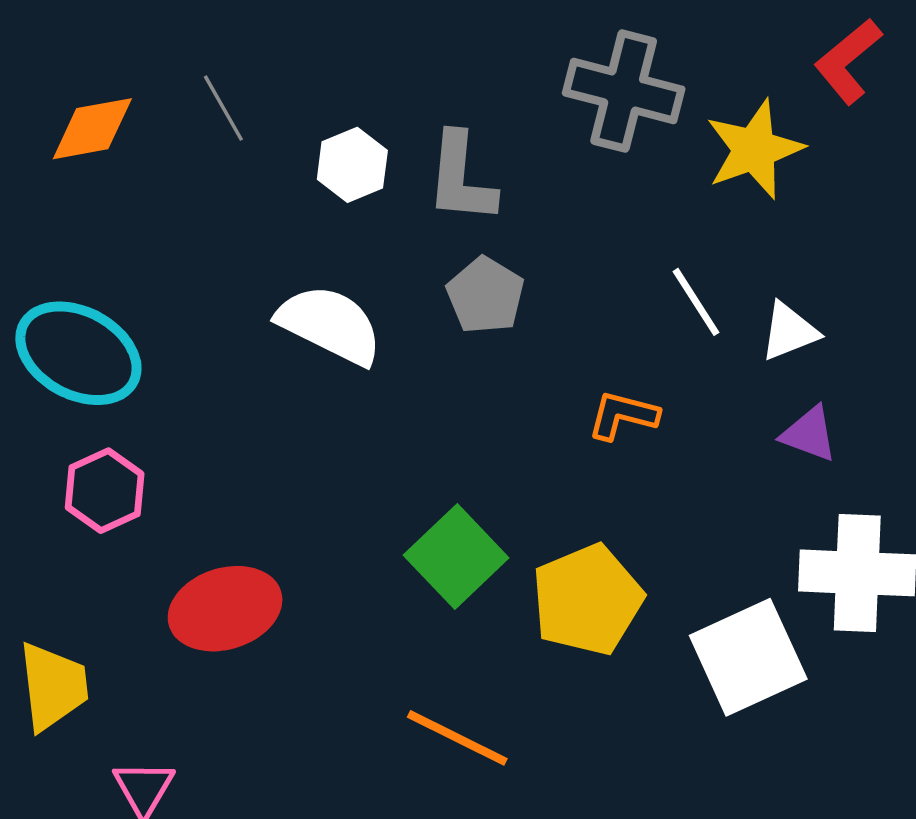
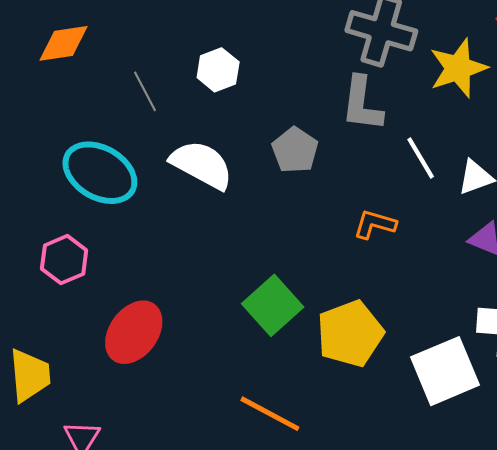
gray line: (223, 108) -> (145, 91), moved
gray L-shape: (461, 178) -> (362, 104), moved
cyan ellipse: (78, 353) -> (100, 173), moved
red ellipse: (225, 609) -> (134, 332), turned -38

